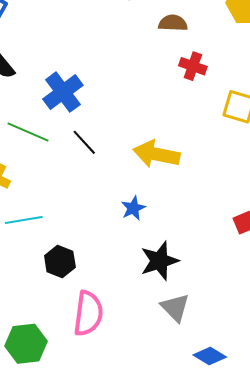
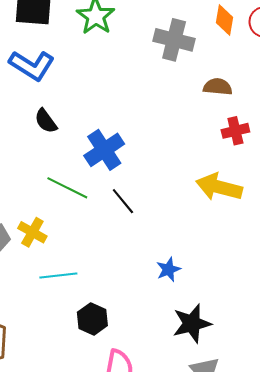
red cross: (193, 66) -> (235, 131), turned -36
yellow arrow: (156, 154) -> (219, 187), moved

